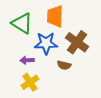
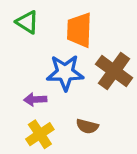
green triangle: (22, 23) -> (27, 22), moved, size x0.7
brown semicircle: (64, 65) -> (87, 126), moved

